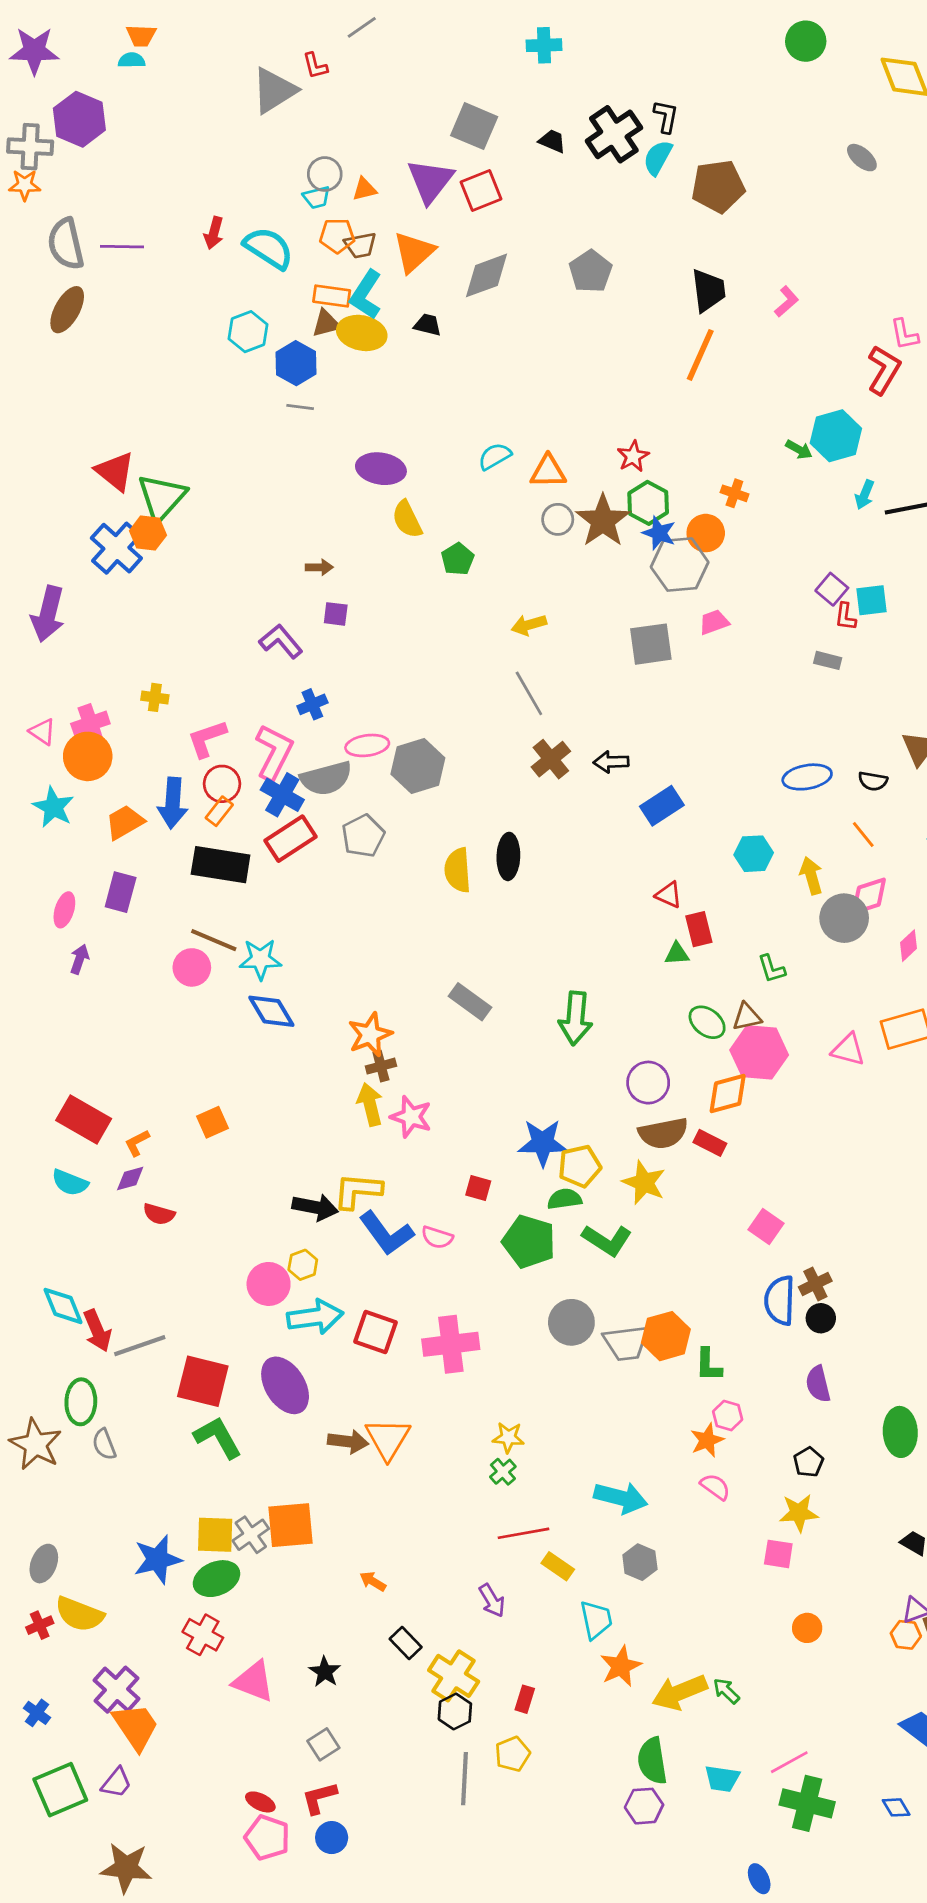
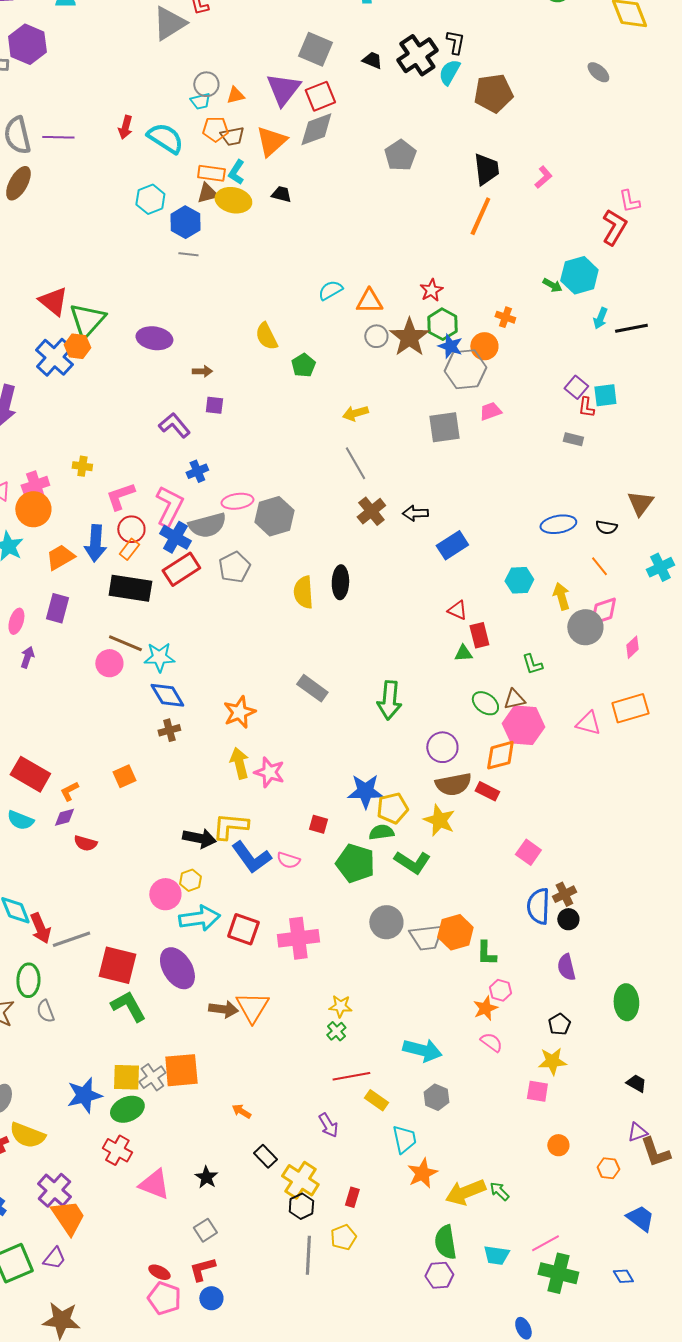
gray diamond: (486, 275) -> (316, 129), moved
cyan L-shape: (366, 295) -> (236, 172), size x0.7
purple ellipse: (381, 469) -> (154, 338), moved
brown cross: (381, 1066) -> (169, 730), moved
orange hexagon: (906, 1635) -> (608, 1168), moved

